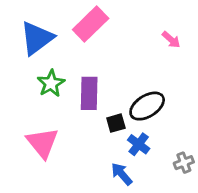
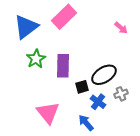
pink triangle: (42, 143) -> (48, 113), moved
gray cross: (184, 163) -> (121, 94), moved

